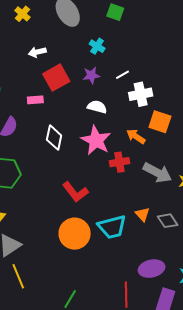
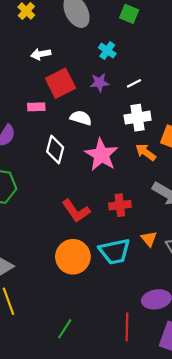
white cross: (141, 94) -> (138, 118), moved
white semicircle: (97, 107) -> (81, 118), moved
red cross: (119, 162) -> (120, 205), moved

